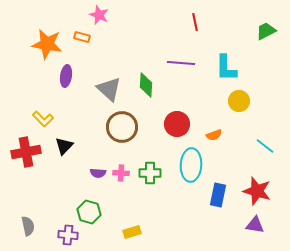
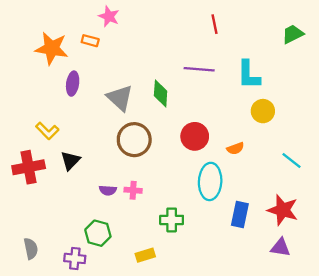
green cross: (150, 173) -> (172, 220), moved

